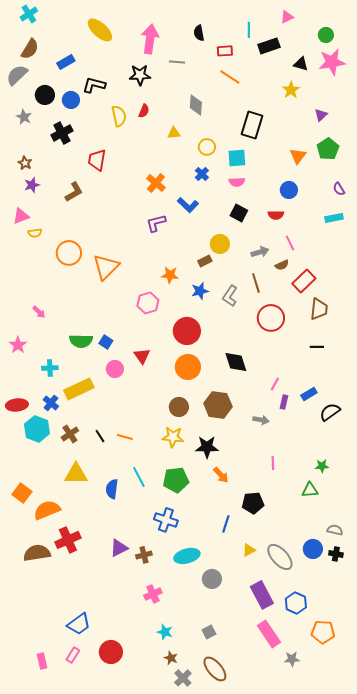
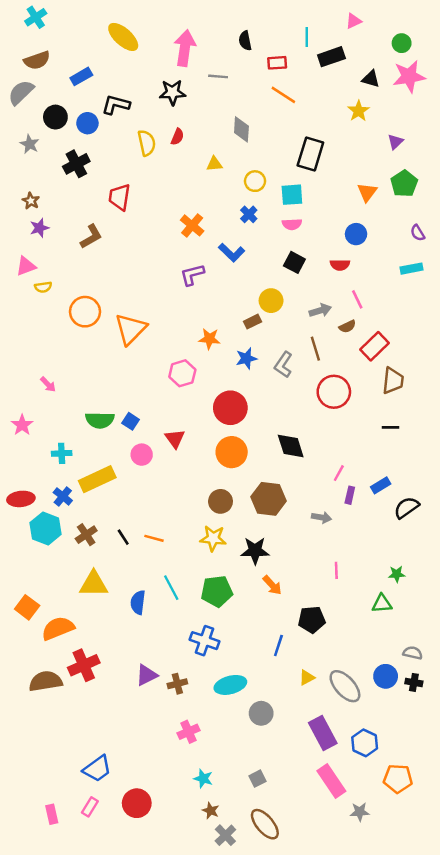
brown semicircle: (30, 49) -> (37, 60), turned 40

